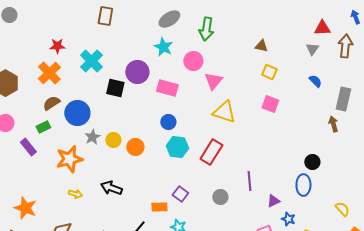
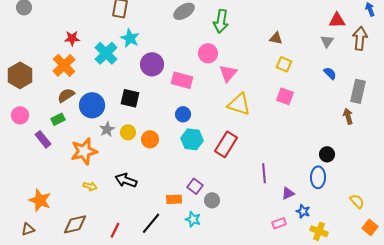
cyan star: (163, 47) -> (130, 38), moved
black square: (115, 88) -> (130, 98), moved
gray circle: (220, 197) -> (212, 200), moved

